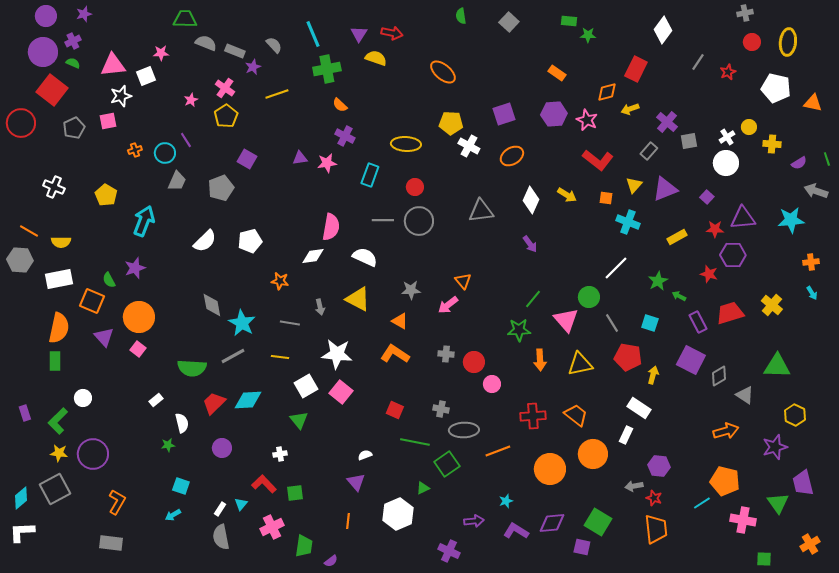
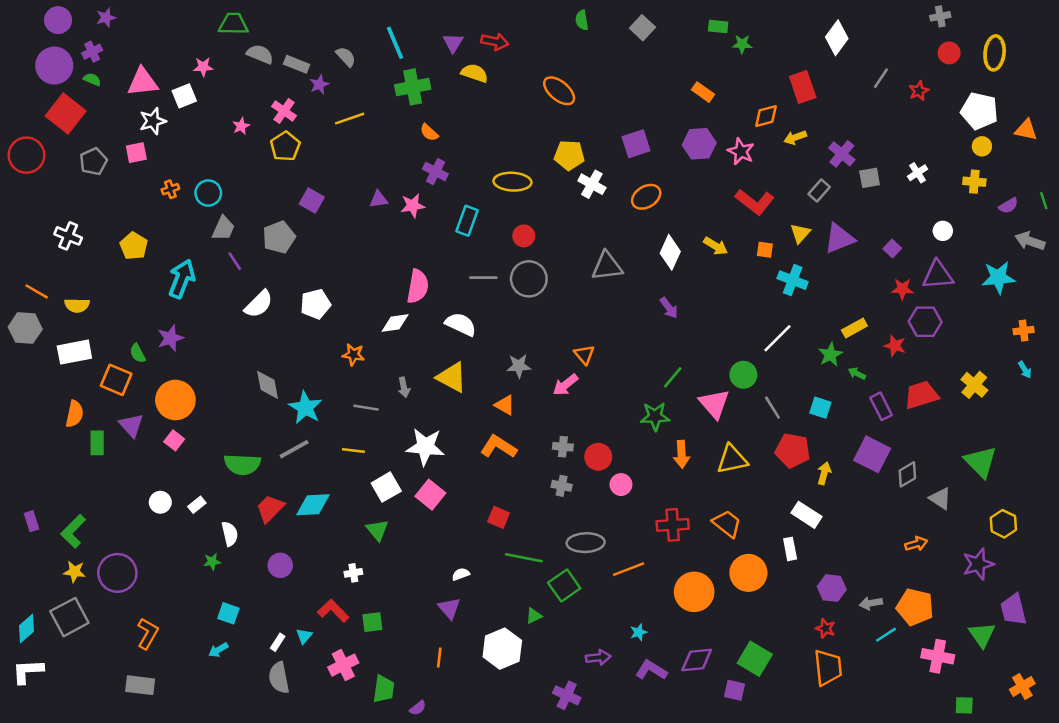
red rectangle: (636, 69) -> (803, 87), turned -45
yellow circle: (749, 127) -> (982, 146), moved
purple line: (186, 140) -> (235, 261), moved
white circle: (726, 163) -> (943, 231), moved, size x0.6
yellow rectangle: (677, 237) -> (854, 328), moved
orange semicircle: (59, 328) -> (74, 414), size x0.7
green rectangle: (55, 361) -> (97, 443), moved
green triangle: (777, 366) -> (981, 462), turned 44
white circle: (83, 398) -> (160, 502), moved
gray cross: (441, 409) -> (562, 486), moved
orange arrow: (726, 431) -> (916, 544), size x0.7
white rectangle: (626, 435) -> (790, 549), turned -36
gray arrow: (634, 486) -> (871, 603), moved

